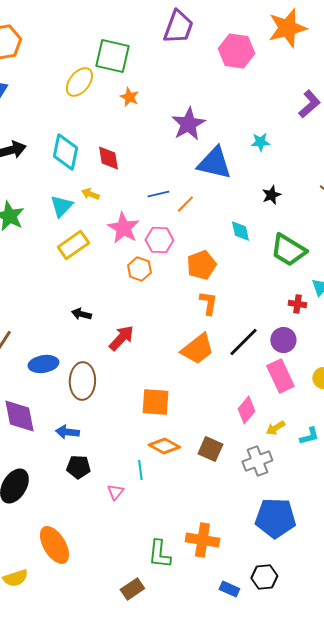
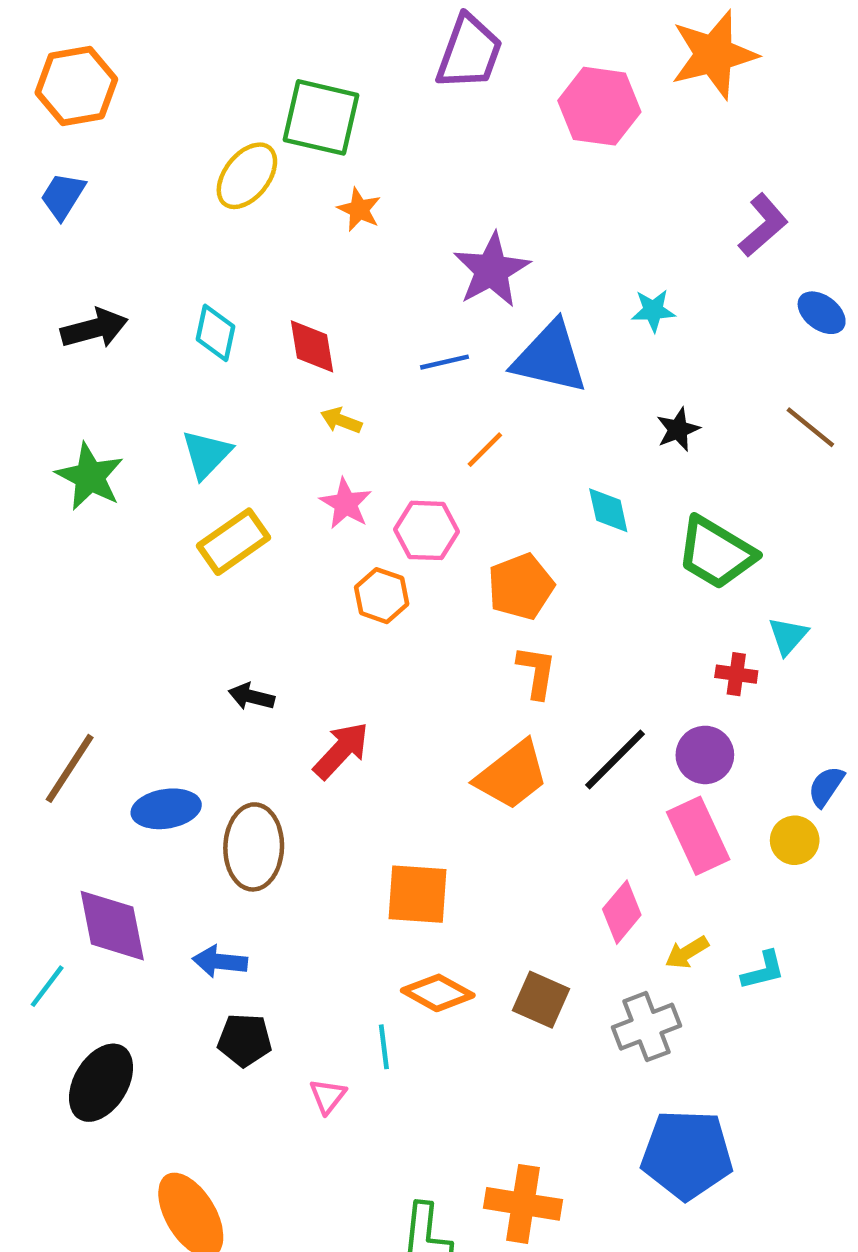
cyan diamond: (65, 152) -> (215, 333), size x0.7
yellow arrow: (90, 194) -> (341, 420), moved
blue line: (158, 194) -> (444, 362), moved
pink star: (123, 228) -> (346, 504), size x0.7

